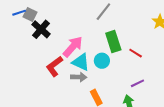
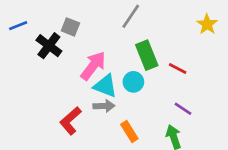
gray square: (30, 14) -> (70, 27), moved
red L-shape: (54, 66) -> (70, 121), moved
purple line: (137, 83) -> (183, 109), turned 64

